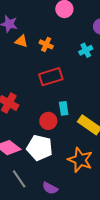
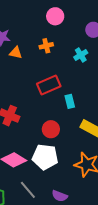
orange cross: (46, 44) -> (46, 46), moved, turned -32
cyan rectangle: (64, 108) -> (70, 101), moved

